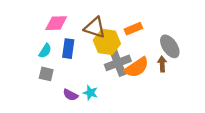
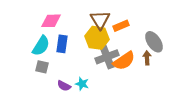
brown triangle: (95, 28) -> (100, 20), moved, turned 40
cyan semicircle: (45, 51) -> (41, 46), size x1.5

